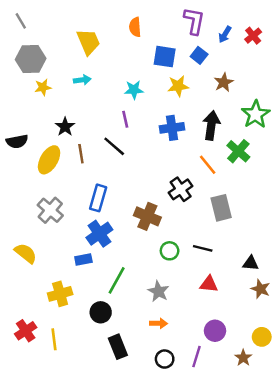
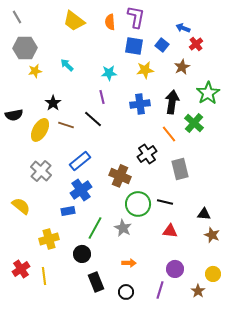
purple L-shape: (194, 21) -> (136, 17), moved
blue arrow: (225, 34) -> (183, 28), turned 80
red cross: (253, 36) -> (196, 44), moved
yellow trapezoid: (88, 42) -> (74, 21), moved, turned 150
cyan arrow: (82, 80) -> (67, 65), turned -128
brown line: (81, 154) -> (66, 125), turned -63
blue rectangle: (98, 198) -> (80, 161), turned 35
green circle: (170, 251) -> (138, 204), size x1.6
gray star: (158, 291) -> (123, 228), moved
black circle: (165, 359) -> (126, 292), moved

